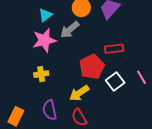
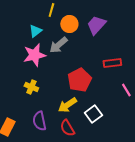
red rectangle: (114, 49) -> (112, 63), moved
yellow cross: (41, 74) -> (31, 87), turned 32
white square: (115, 81) -> (93, 114), moved

